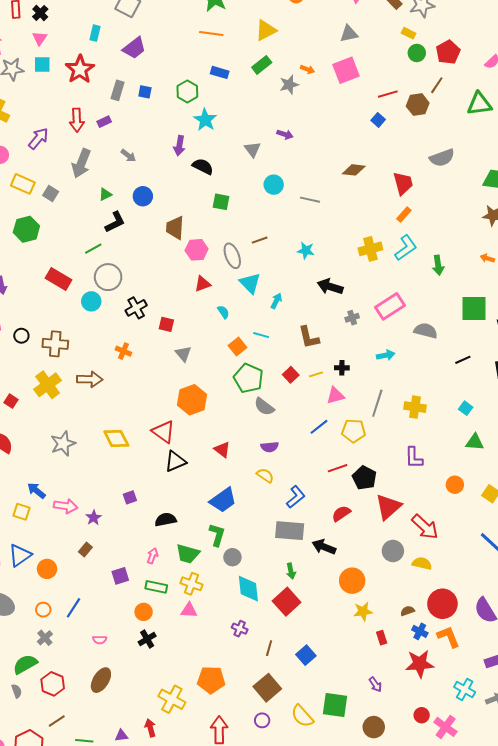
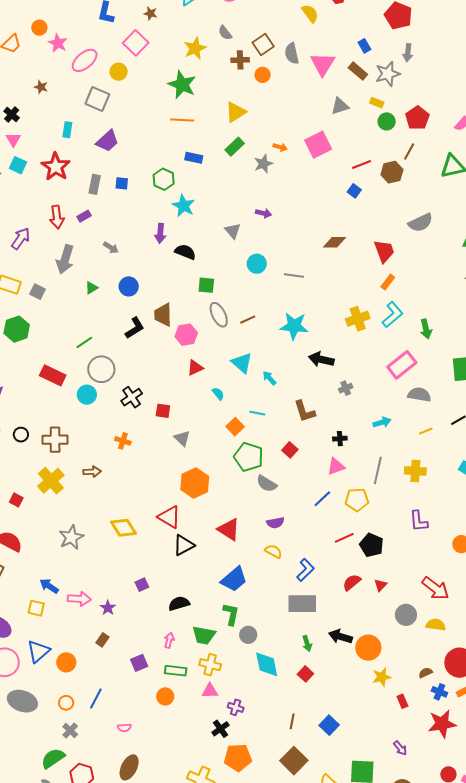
gray triangle: (349, 34) -> (340, 106), moved
cyan square: (42, 64) -> (18, 165), turned 30
black L-shape: (115, 222) -> (135, 328), moved
cyan star: (306, 251) -> (294, 326), size x1.6
gray ellipse: (232, 256) -> (219, 315), moved
cyan arrow: (276, 301) -> (269, 378), turned -63
pink rectangle: (390, 306) -> (402, 365), moved
yellow line: (316, 374) -> (426, 431), moved
brown arrow: (90, 379) -> (92, 472), size x0.7
red triangle: (222, 450) -> (229, 530), size x1.4
red triangle: (388, 507) -> (380, 585), moved, size x0.5
black arrow: (324, 547) -> (340, 637), moved
red square: (287, 602) -> (305, 674), size x0.6
purple cross: (240, 629) -> (236, 707), moved
black cross: (147, 639) -> (220, 729), moved

